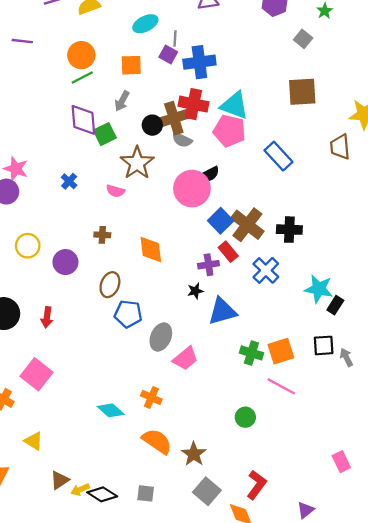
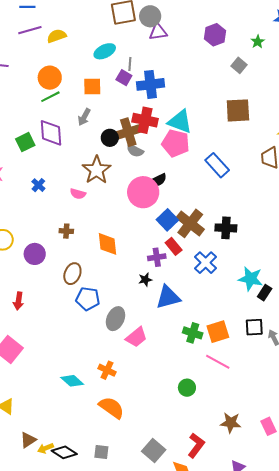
green square: (105, 134) -> (25, 142), moved
brown star: (194, 454) -> (231, 423), moved, turned -30

